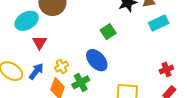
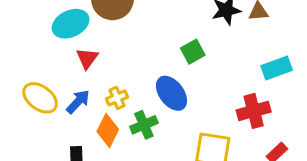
cyan rectangle: (159, 23) -> (277, 68), moved
red cross: (166, 69) -> (254, 111), moved, size x1.5

